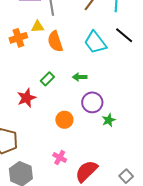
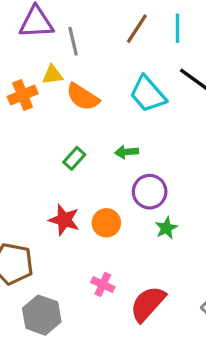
orange semicircle: (55, 41) -> (83, 97), turned -35
red star: (26, 98) -> (64, 220), moved, turned -30
green star: (109, 120) -> (166, 228), moved

